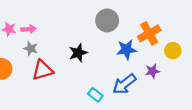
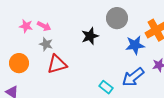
pink arrow: (29, 29) -> (44, 26), turned 32
black star: (78, 53) -> (90, 36), moved

